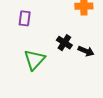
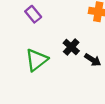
purple rectangle: (25, 18) -> (33, 14), turned -56

